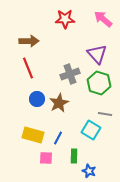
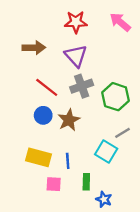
purple triangle: (97, 54) -> (76, 56), moved
red line: (28, 68) -> (47, 87), moved, turned -30
gray line: (105, 114) -> (122, 133), turned -40
blue line: (58, 138) -> (68, 161), turned -32

